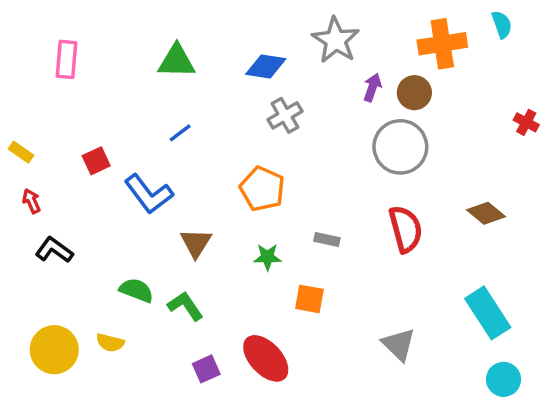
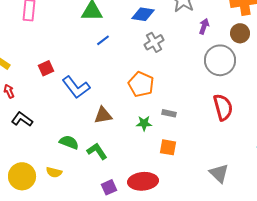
brown circle: (414, 93) -> (240, 33), moved
blue line: (180, 133) -> (103, 40), moved
gray rectangle: (327, 240) -> (169, 113), moved
brown triangle: (196, 243) -> (103, 115), turned 48
red ellipse: (266, 358) -> (143, 181), turned -52

